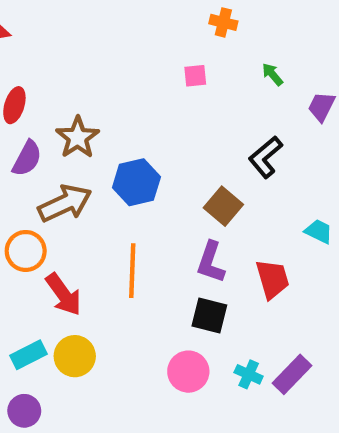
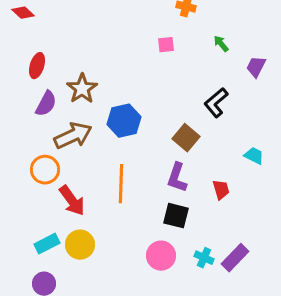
red trapezoid: (272, 279) -> (221, 190), size x0.7

